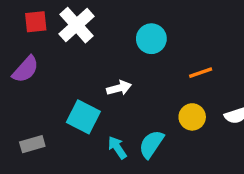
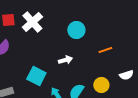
white arrow: (119, 88) -> (65, 60), moved
yellow circle: (192, 117) -> (101, 85), moved

